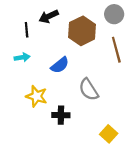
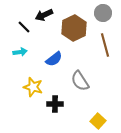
black line: (27, 30) -> (24, 27), turned -40

